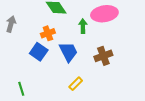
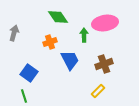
blue square: (39, 52) -> (29, 73), moved
yellow rectangle: (76, 84) -> (98, 91), moved

